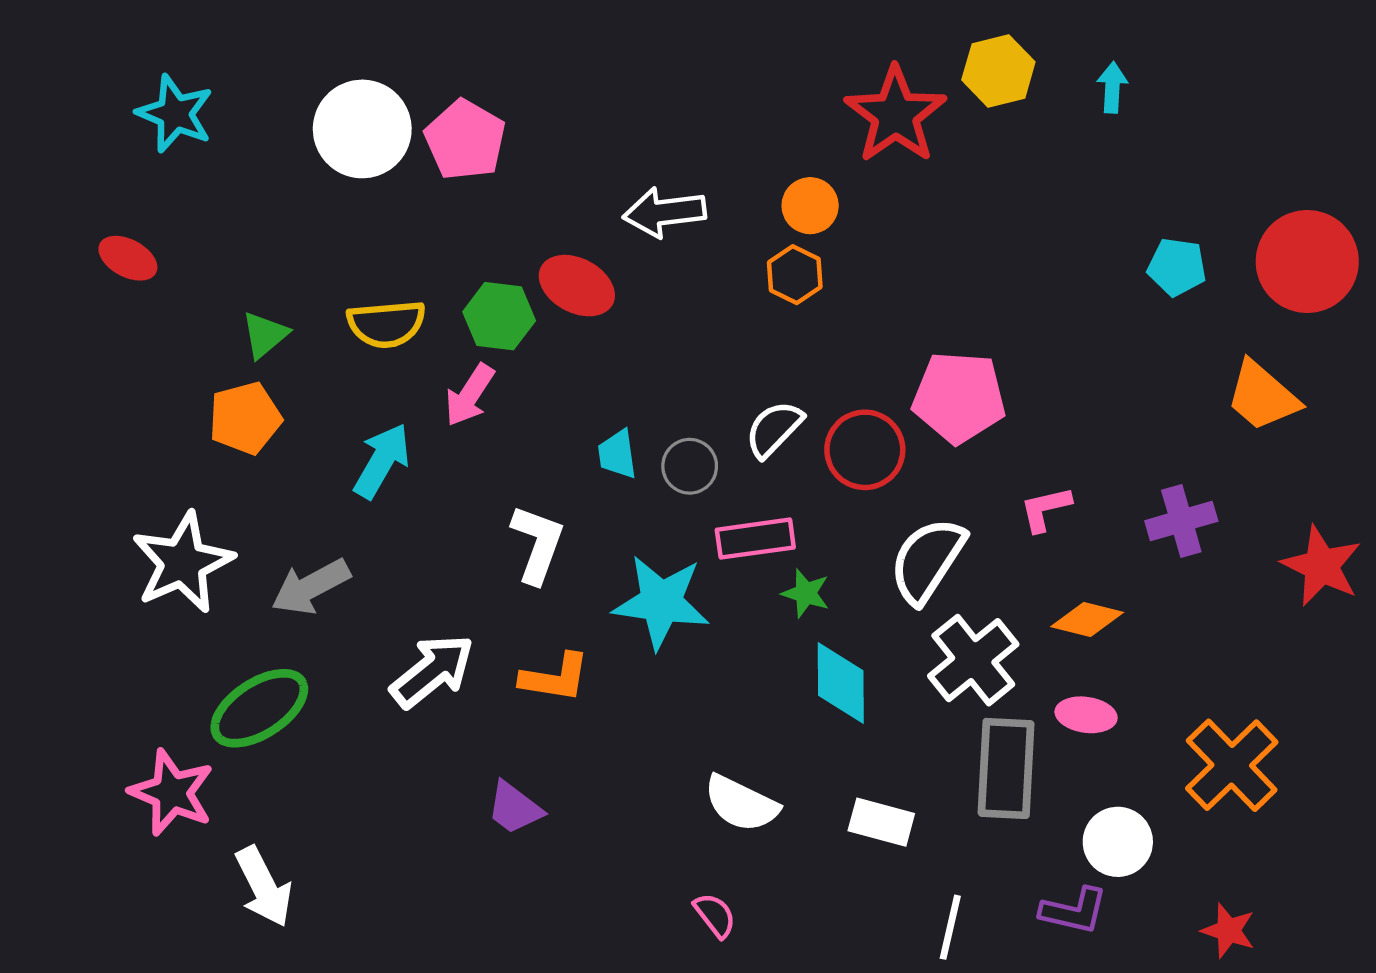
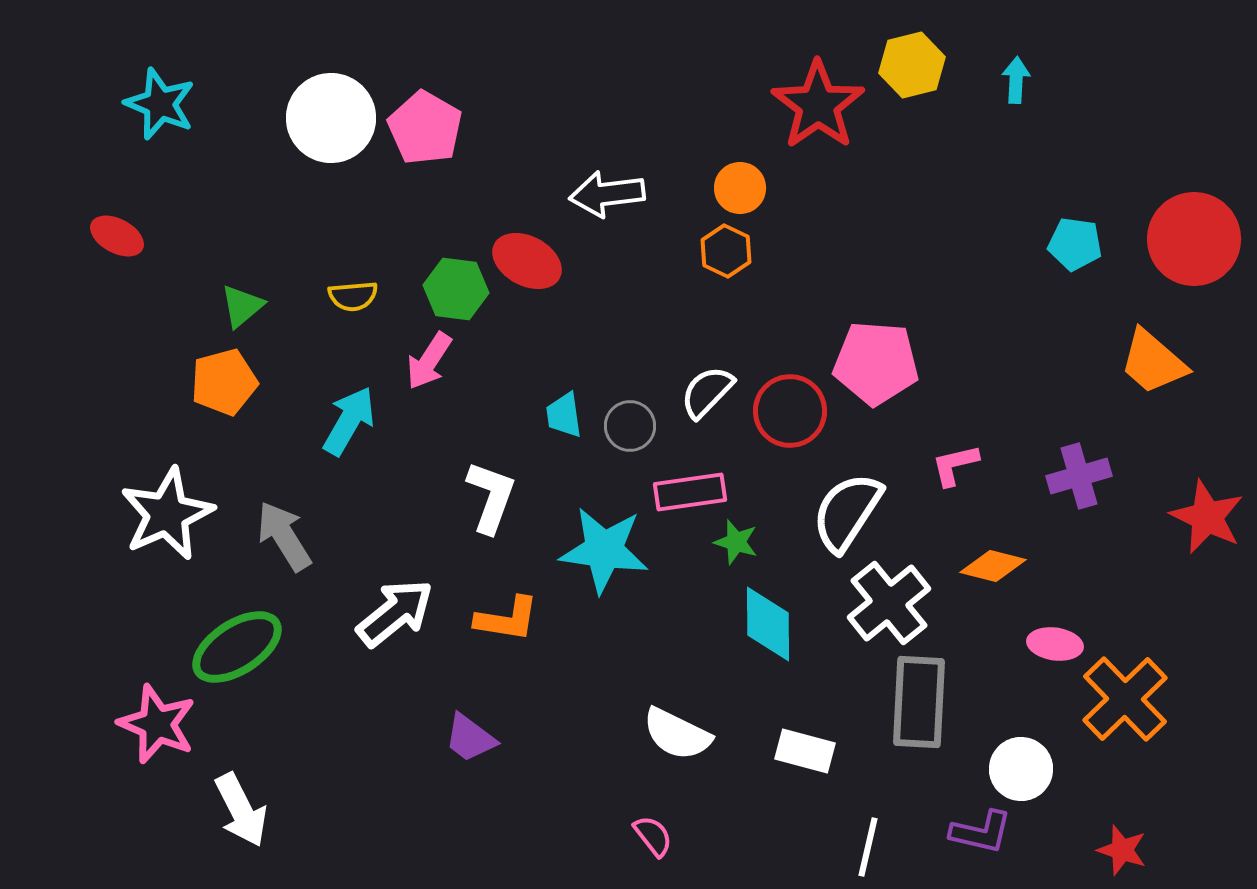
yellow semicircle: (386, 324) -> (353, 296), size x0.7
gray arrow: (311, 587) -> (284, 536), turned 86
pink ellipse: (1086, 715) -> (1055, 644), moved

